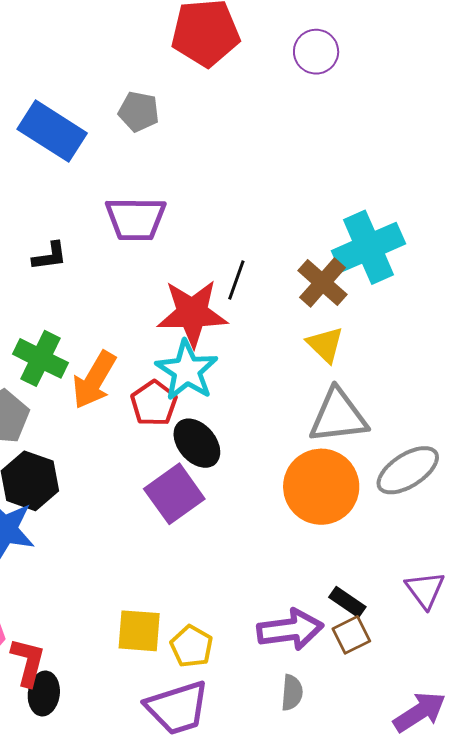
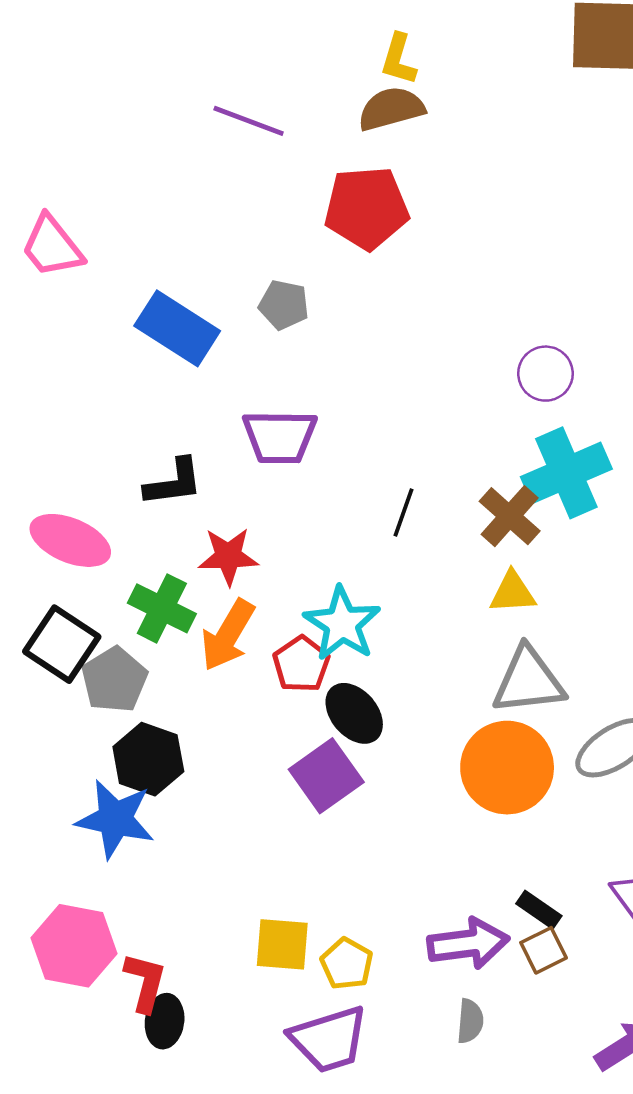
purple circle: (316, 52) -> (545, 374), moved
black L-shape: (50, 256) -> (174, 482), size x1.4
red star: (192, 313) -> (228, 556), moved, size x0.7
yellow triangle: (325, 345) -> (513, 592), turned -48

